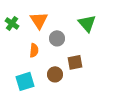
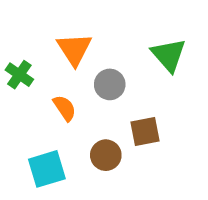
green cross: (12, 23) -> (19, 75), moved
orange semicircle: (34, 50) -> (65, 108), turned -40

